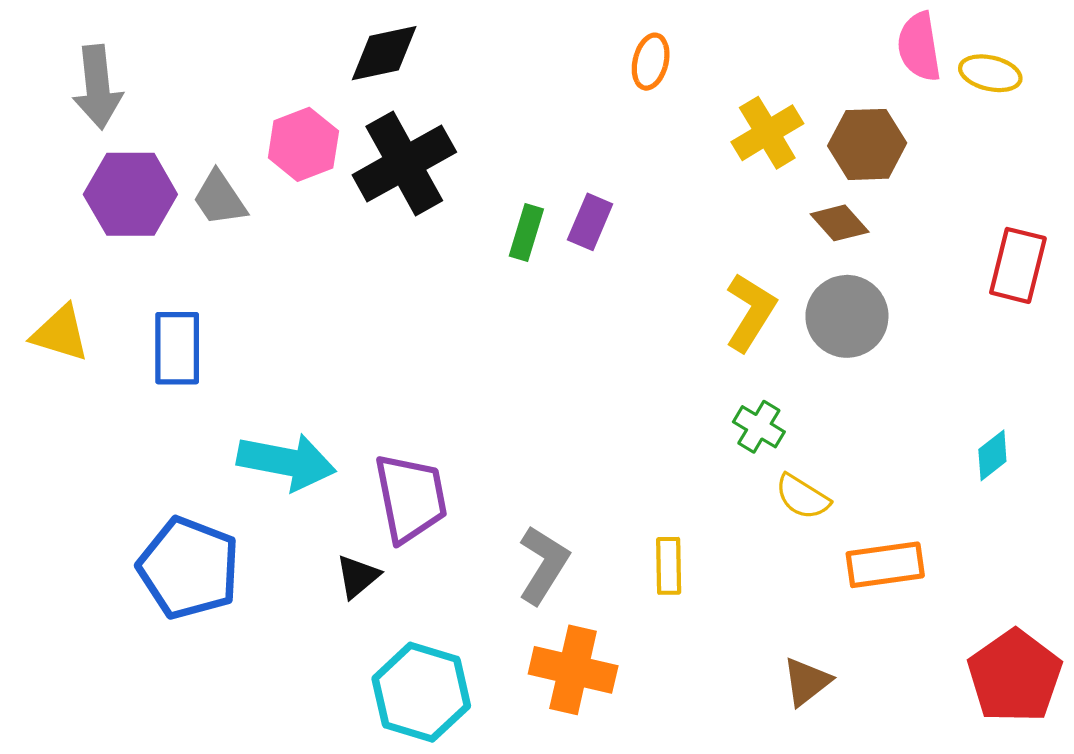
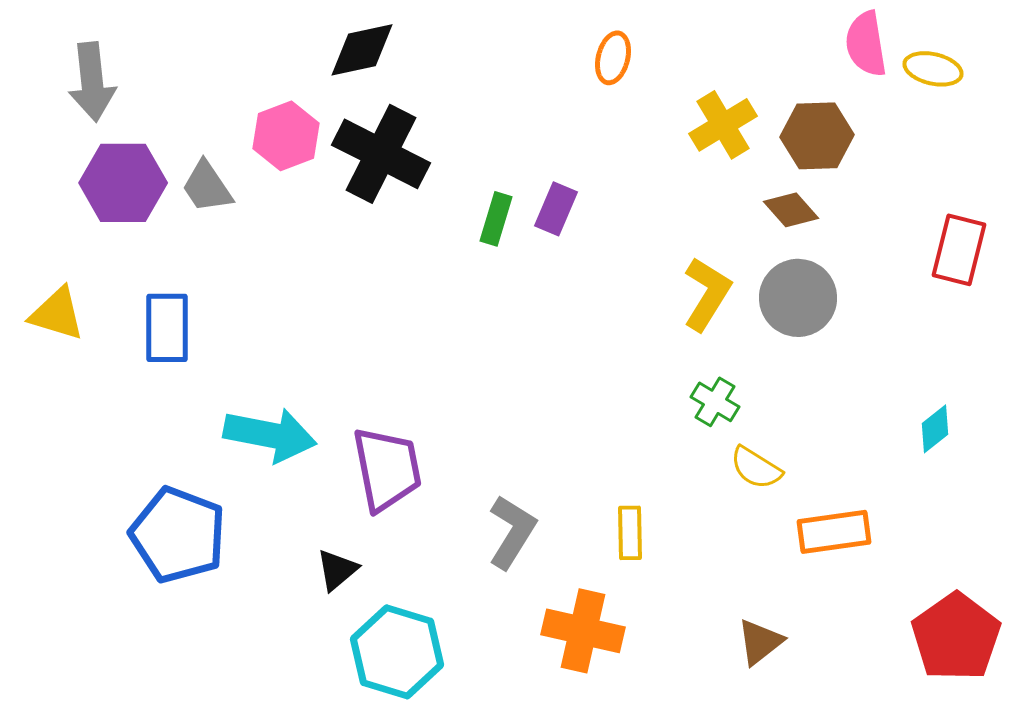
black cross: (404, 163) -> (381, 154), turned -34
black triangle: (358, 576) -> (337, 570), moved
orange cross: (573, 670) -> (583, 631), moved

